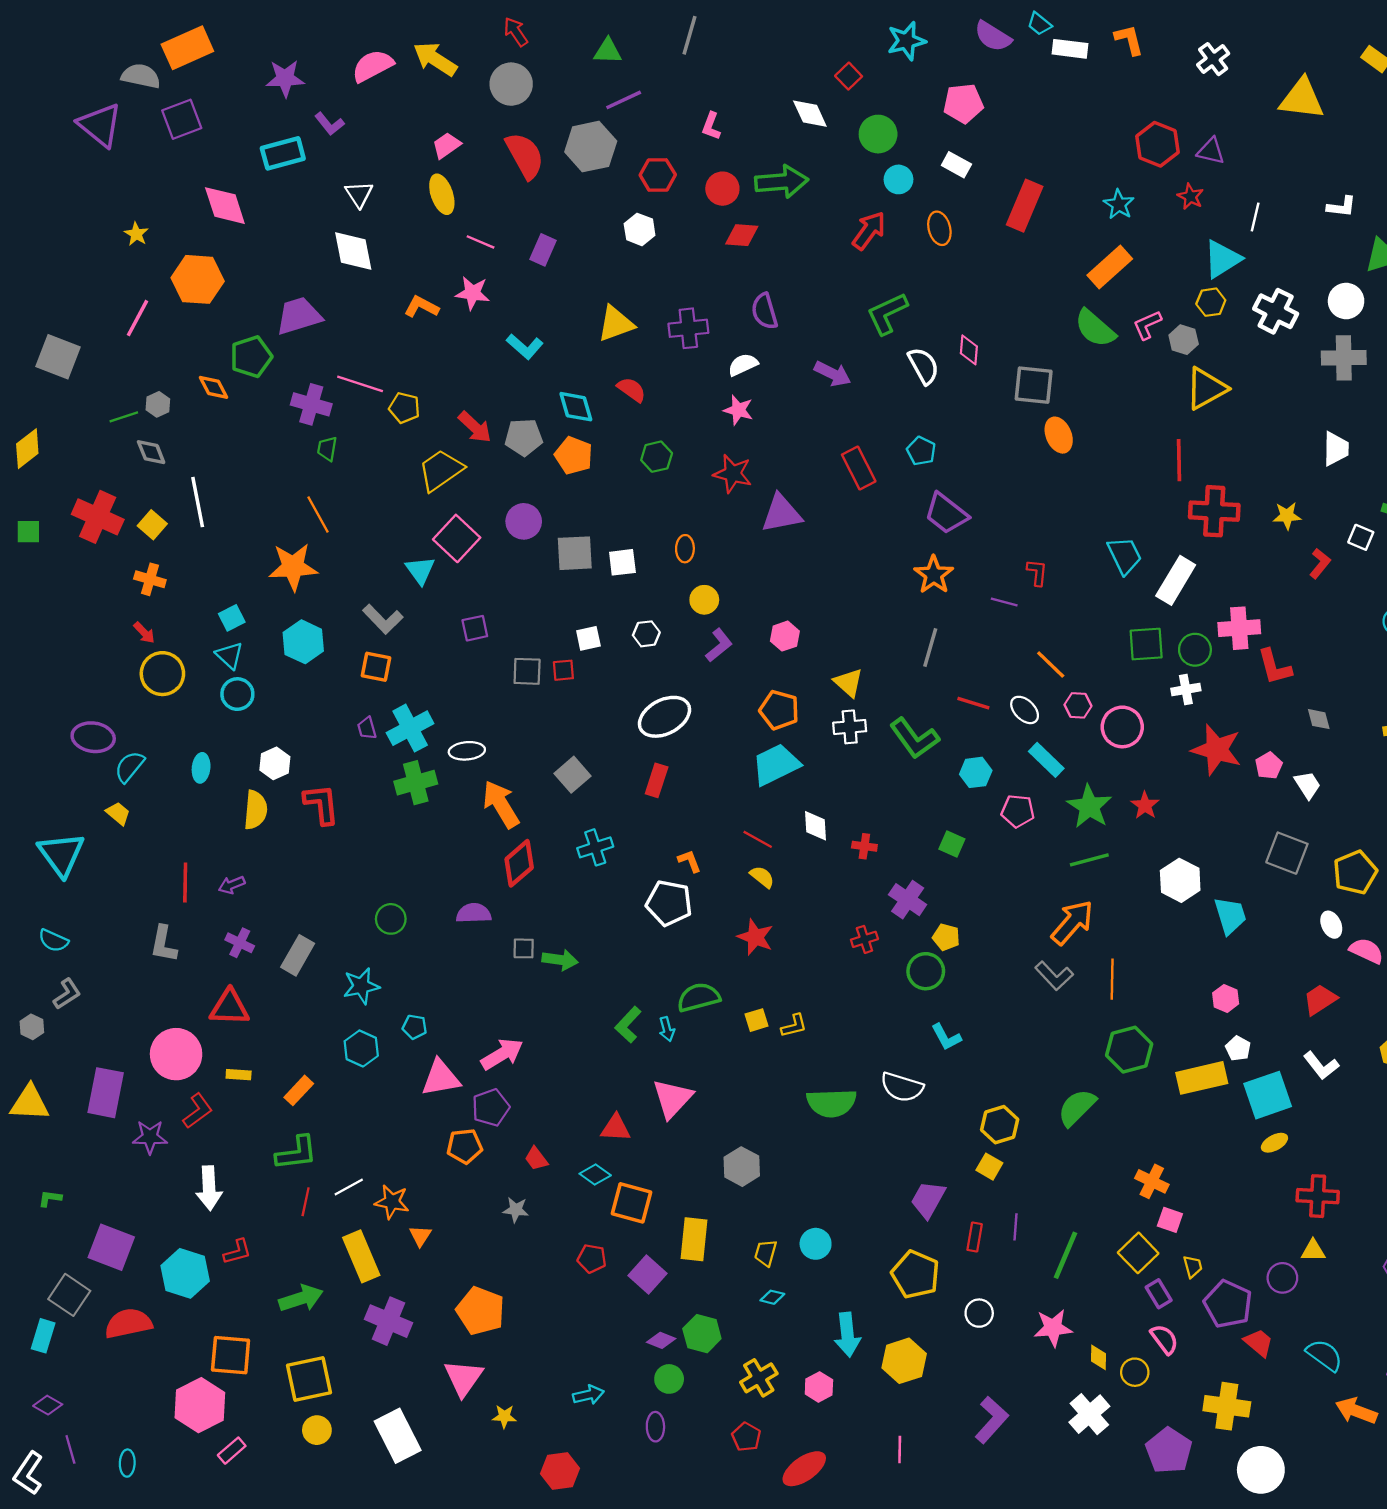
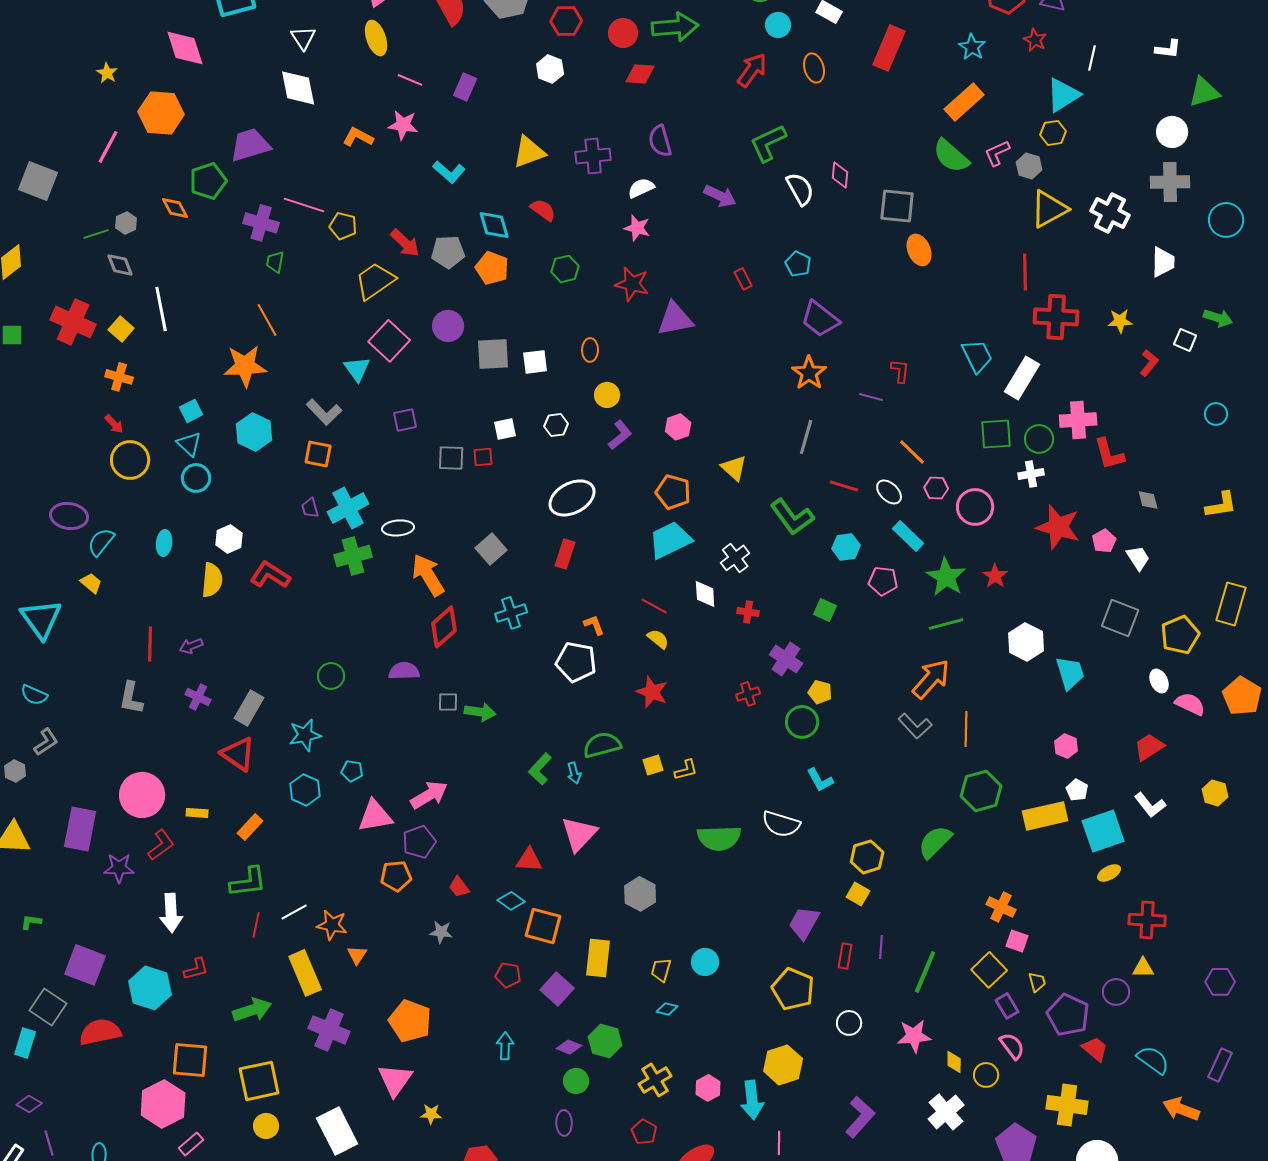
white cross: (1276, 311) -> (1110, 213), moved
red rectangle: (859, 468) -> (743, 279), size x0.6
white cross: (850, 727) -> (735, 558), moved, turned -32
red L-shape: (321, 804) -> (270, 575), turned -51
red triangle: (229, 1008) -> (238, 754), moved, turned 33
cyan arrow: (847, 1335) -> (752, 1100), moved
cyan arrow: (588, 1395) -> (505, 1046), moved, turned -76

